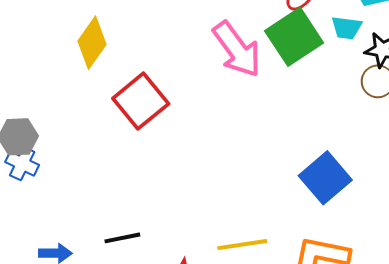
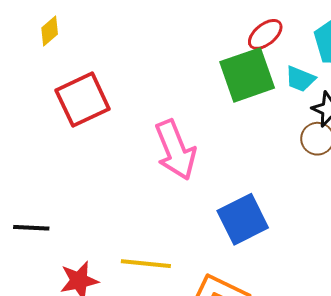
yellow diamond: (92, 43) -> (50, 31), size x0.6
pink arrow: (237, 49) -> (175, 150), moved

